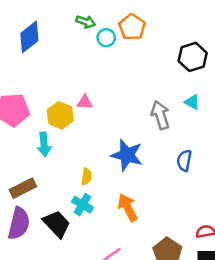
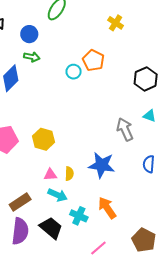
green arrow: (86, 22) -> (32, 57), moved
pink triangle: (85, 102) -> (50, 175), moved
cyan arrow: (44, 144) -> (58, 195), moved, turned -54
yellow semicircle: (86, 177) -> (69, 174), moved
cyan cross: (83, 205) -> (79, 216), moved

